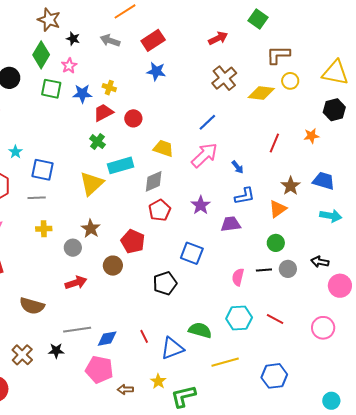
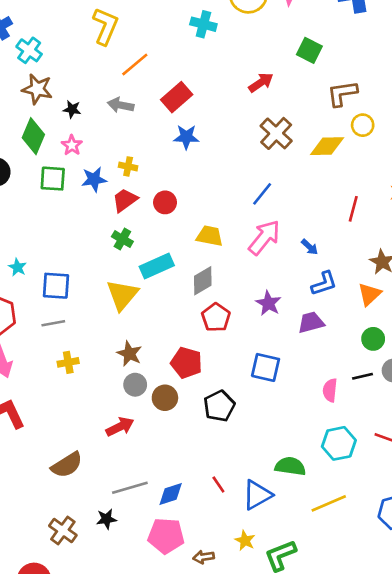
gray circle: (73, 248) -> (135, 385), moved
black pentagon: (165, 283) -> (219, 406), moved
brown semicircle: (32, 306) -> (67, 465), turned -40

